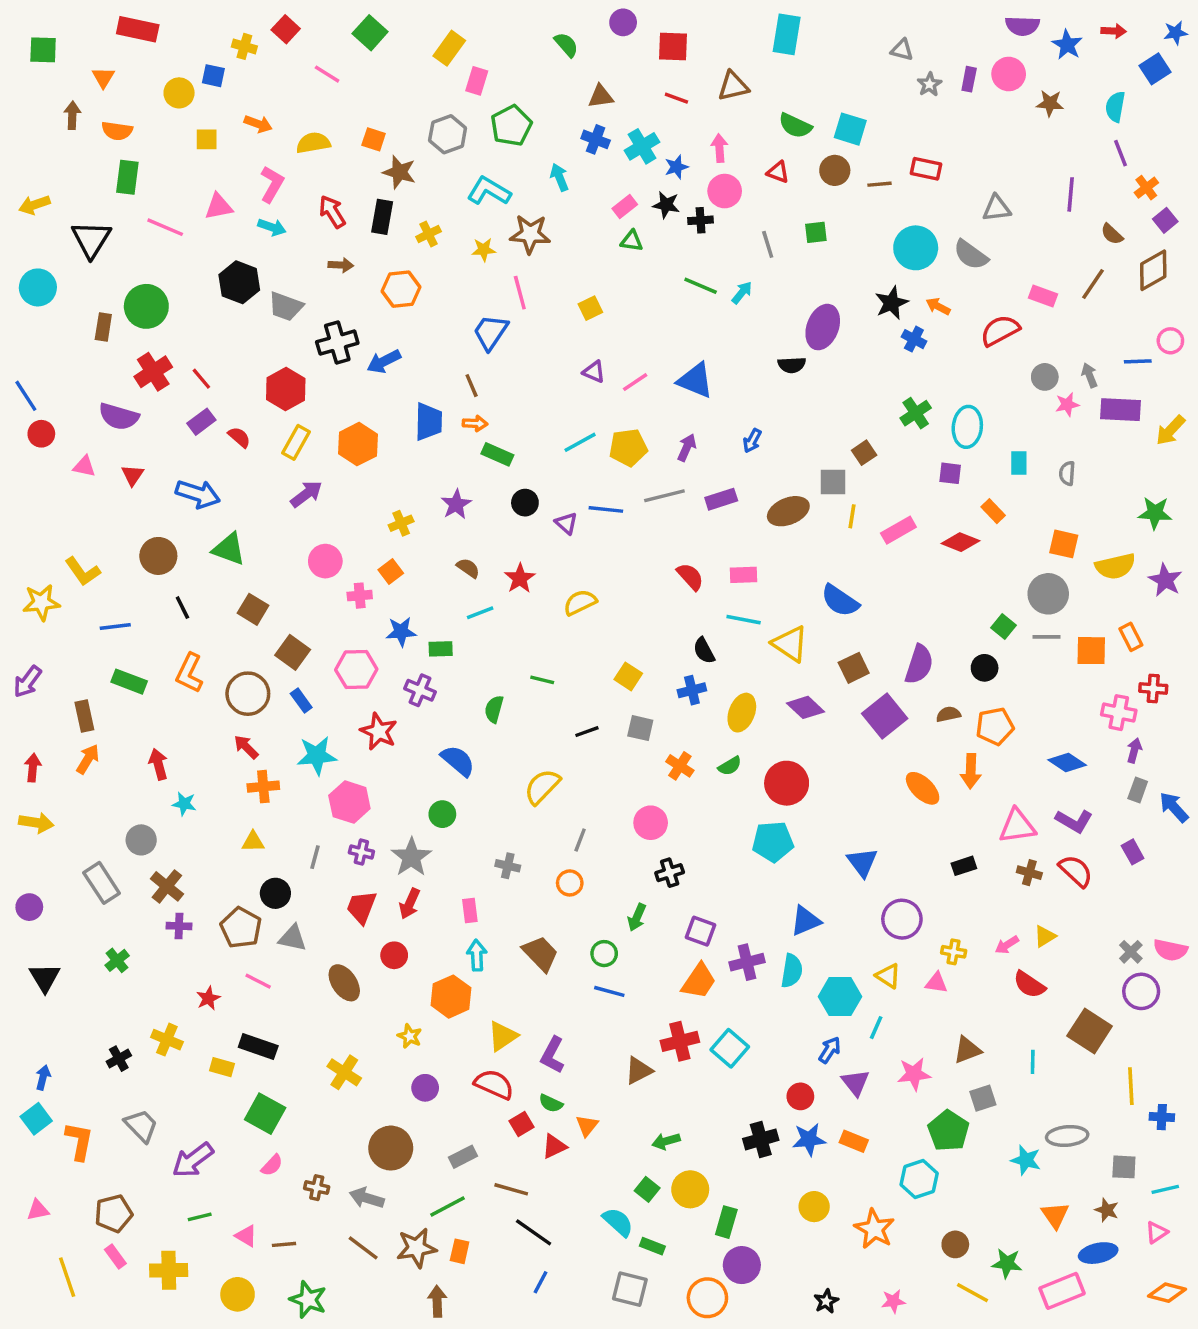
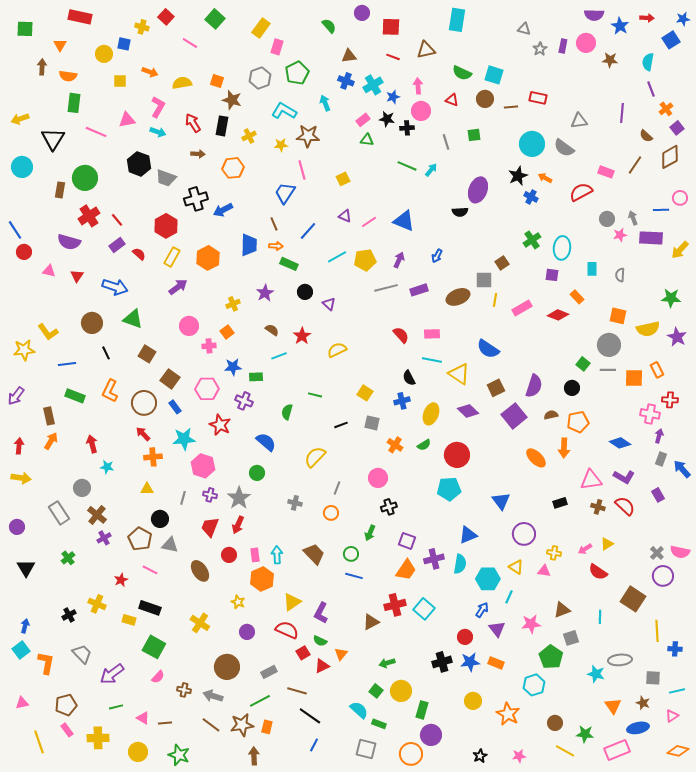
blue line: (606, 509) -> (308, 231), moved, turned -54
pink rectangle: (470, 911) -> (255, 555), moved
purple cross: (179, 926) -> (104, 538), turned -32

